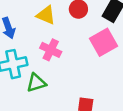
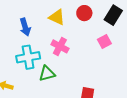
pink square: (104, 42) -> (104, 42), size x0.6

